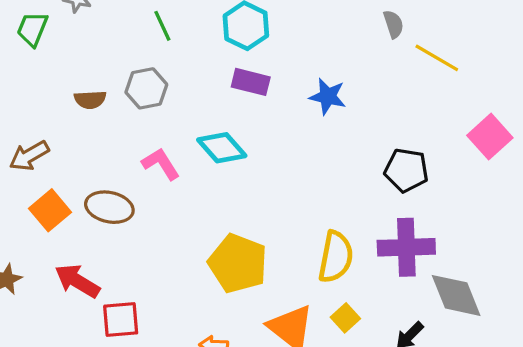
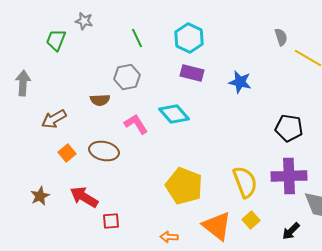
brown semicircle: (90, 100) -> (100, 100), moved
orange square: (50, 210) -> (67, 153), size x0.7
yellow semicircle: (336, 257) -> (245, 182), turned -32
red square: (121, 319) -> (111, 221), size x0.7

